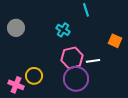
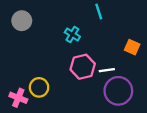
gray circle: (16, 28) -> (22, 21), moved
purple circle: (76, 79) -> (118, 91), moved

